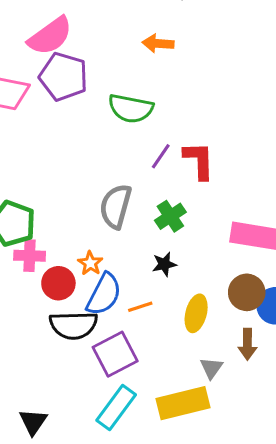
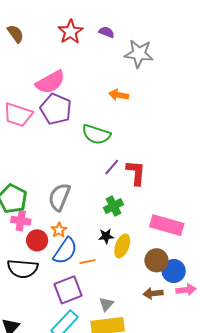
gray semicircle: (116, 206) -> (59, 197), moved
yellow ellipse: (196, 313) -> (122, 246), moved
black semicircle: (74, 325) -> (23, 269), moved
brown arrow: (247, 344) -> (153, 293), turned 78
gray triangle: (211, 368) -> (106, 304), moved

